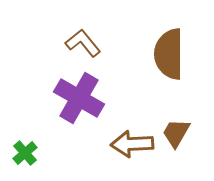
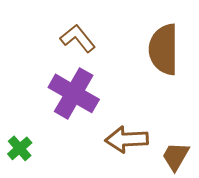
brown trapezoid: (176, 133) -> (176, 156), moved

